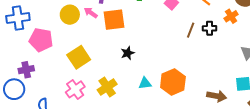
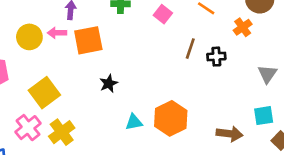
pink arrow: (91, 13) -> (57, 33), turned -32
black cross: (210, 28) -> (216, 57), moved
yellow cross: (107, 87) -> (62, 132), moved
pink cross: (75, 89) -> (28, 128), moved

